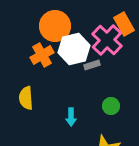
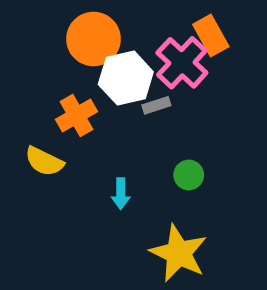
orange cross: (42, 55) -> (77, 115), moved
yellow semicircle: (26, 98) -> (44, 161), turned -60

